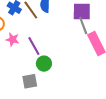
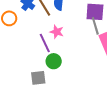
pink star: (12, 39) -> (57, 32), moved

